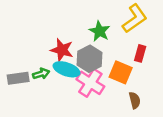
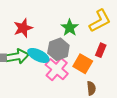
red star: (62, 50) -> (23, 28), moved, turned 30
green arrow: (41, 74) -> (17, 56), size x1.6

